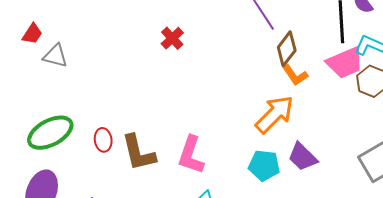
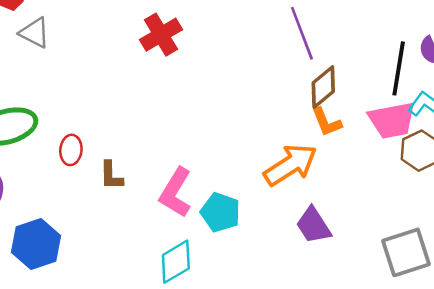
red cross: (172, 38) -> (161, 35), moved, size x1.4
brown L-shape: (138, 153) -> (111, 175), size x0.6
cyan pentagon: (264, 165) -> (220, 212), moved

